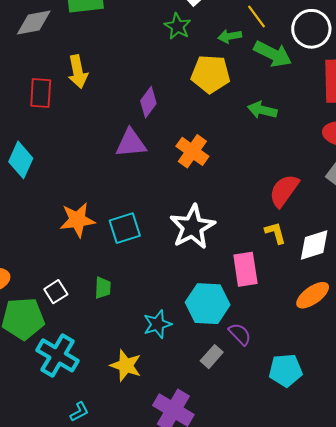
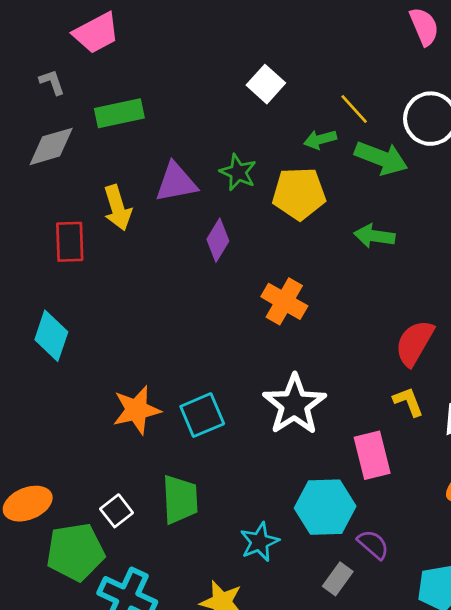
green star: (178, 26) -> (238, 172), moved
purple triangle: (131, 143) -> (176, 182), moved
green trapezoid: (103, 288) -> (180, 499), size x1.6

